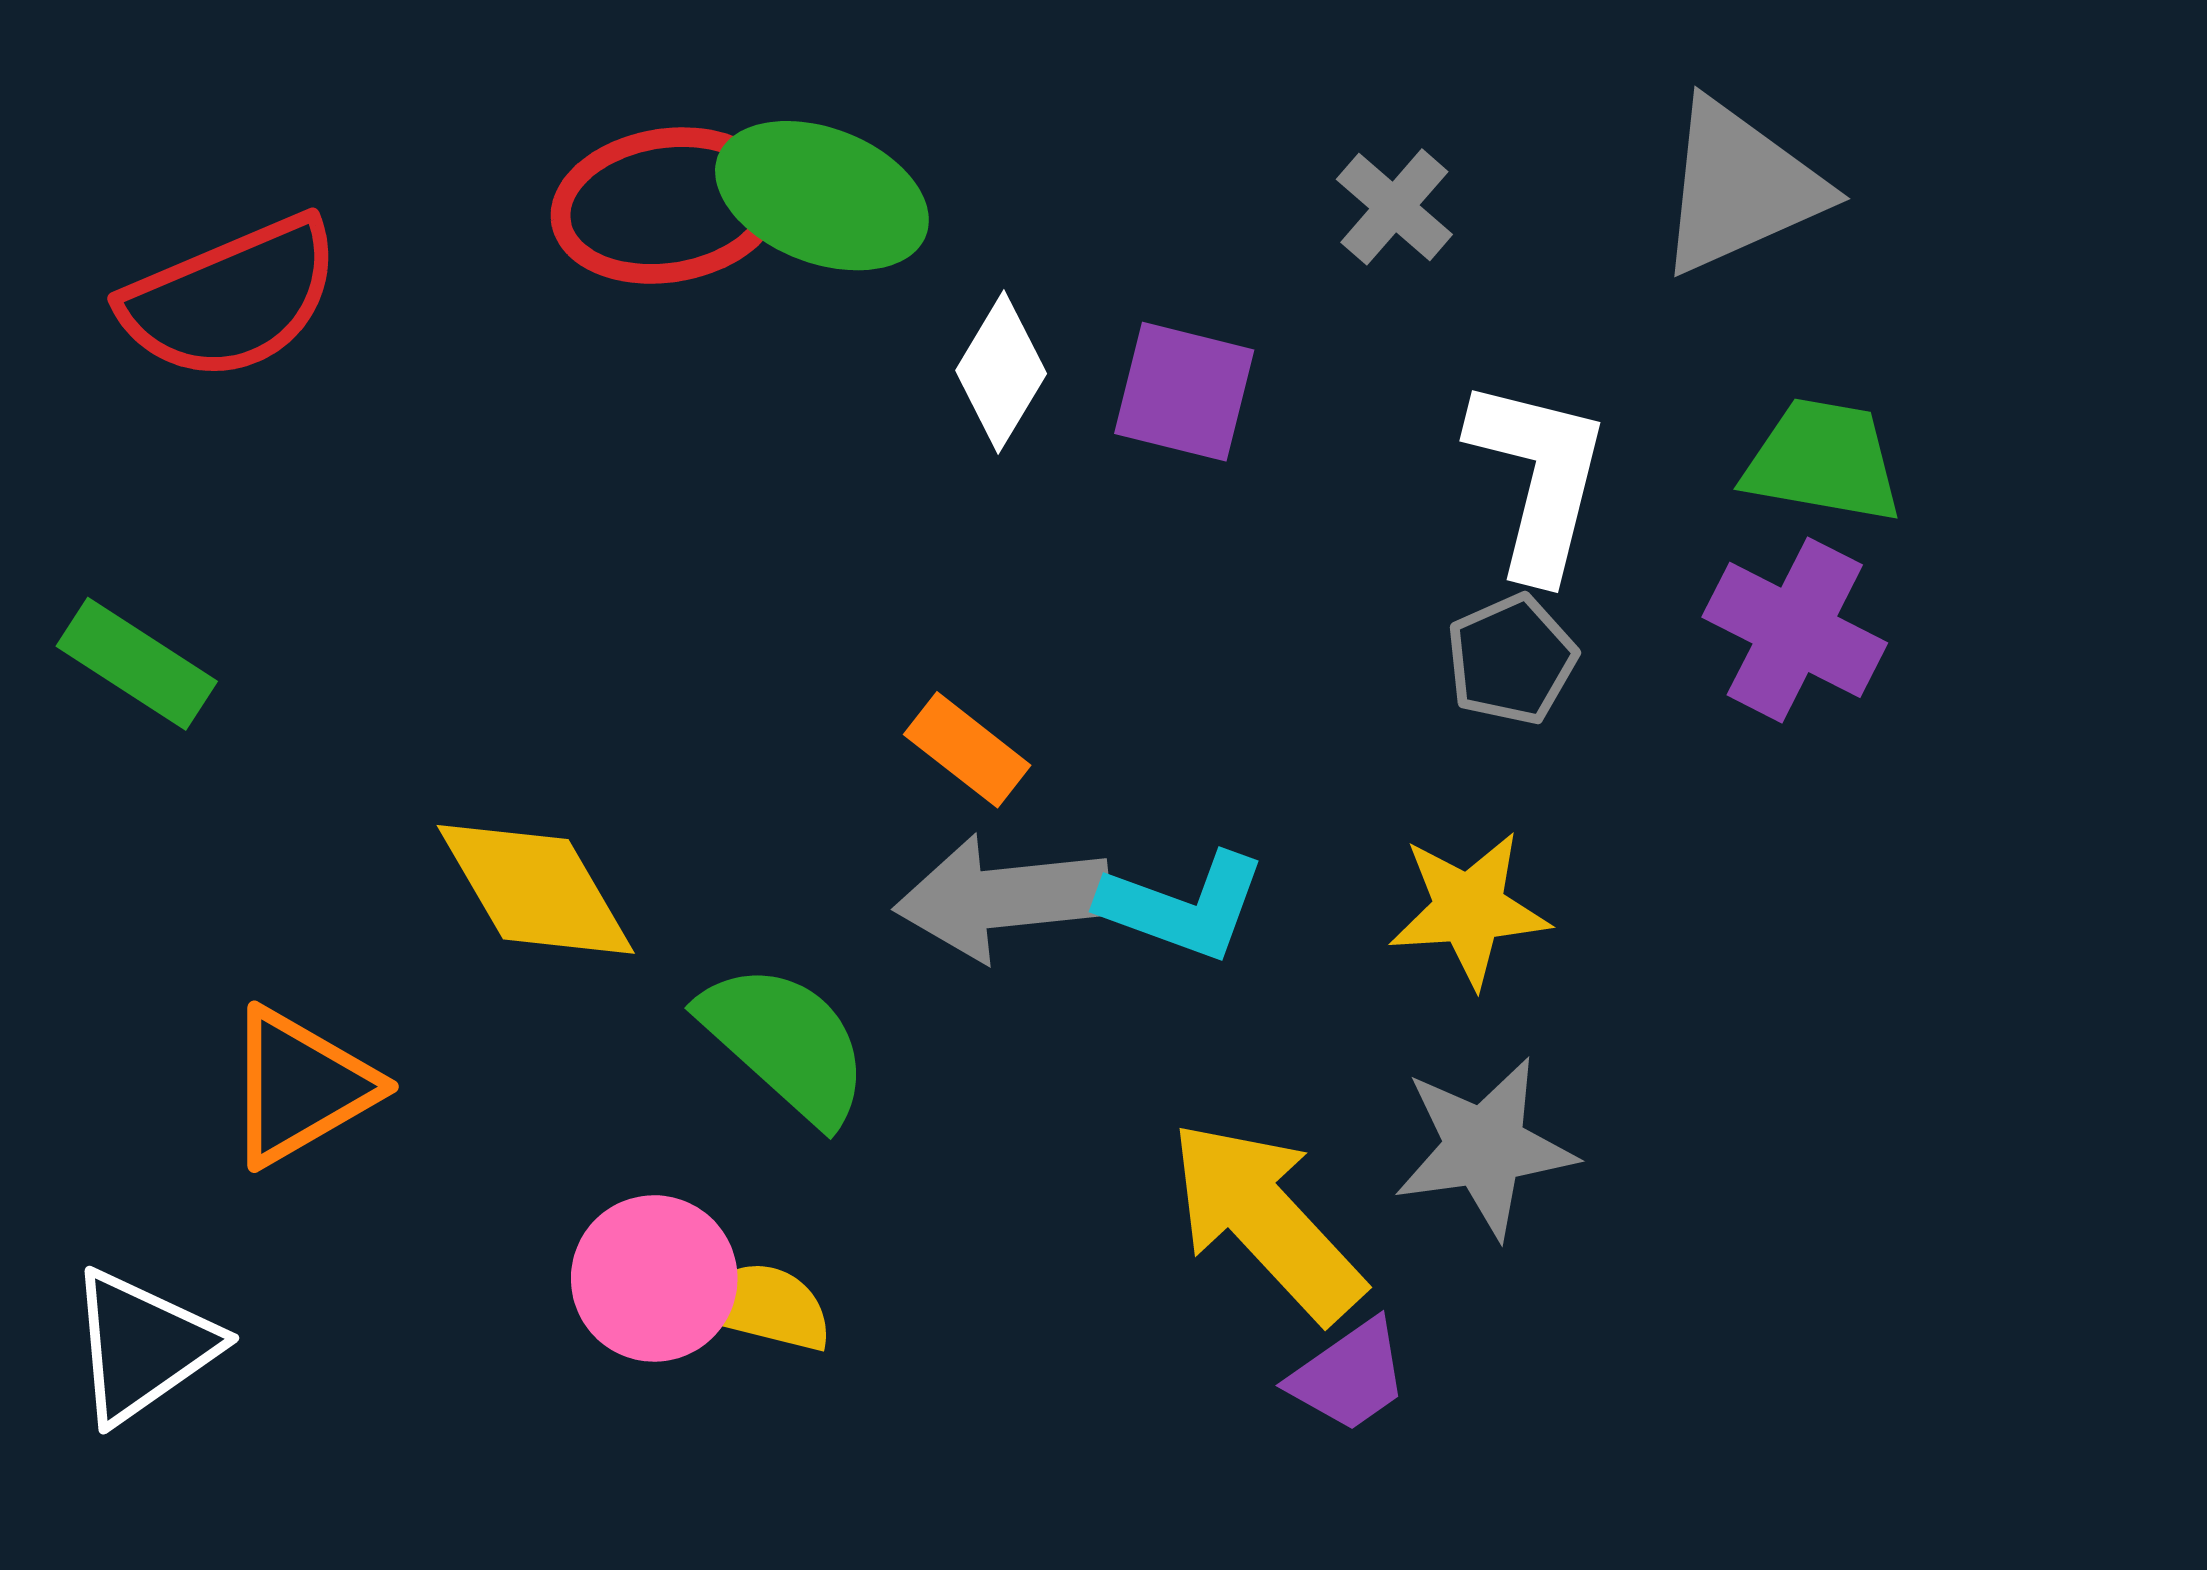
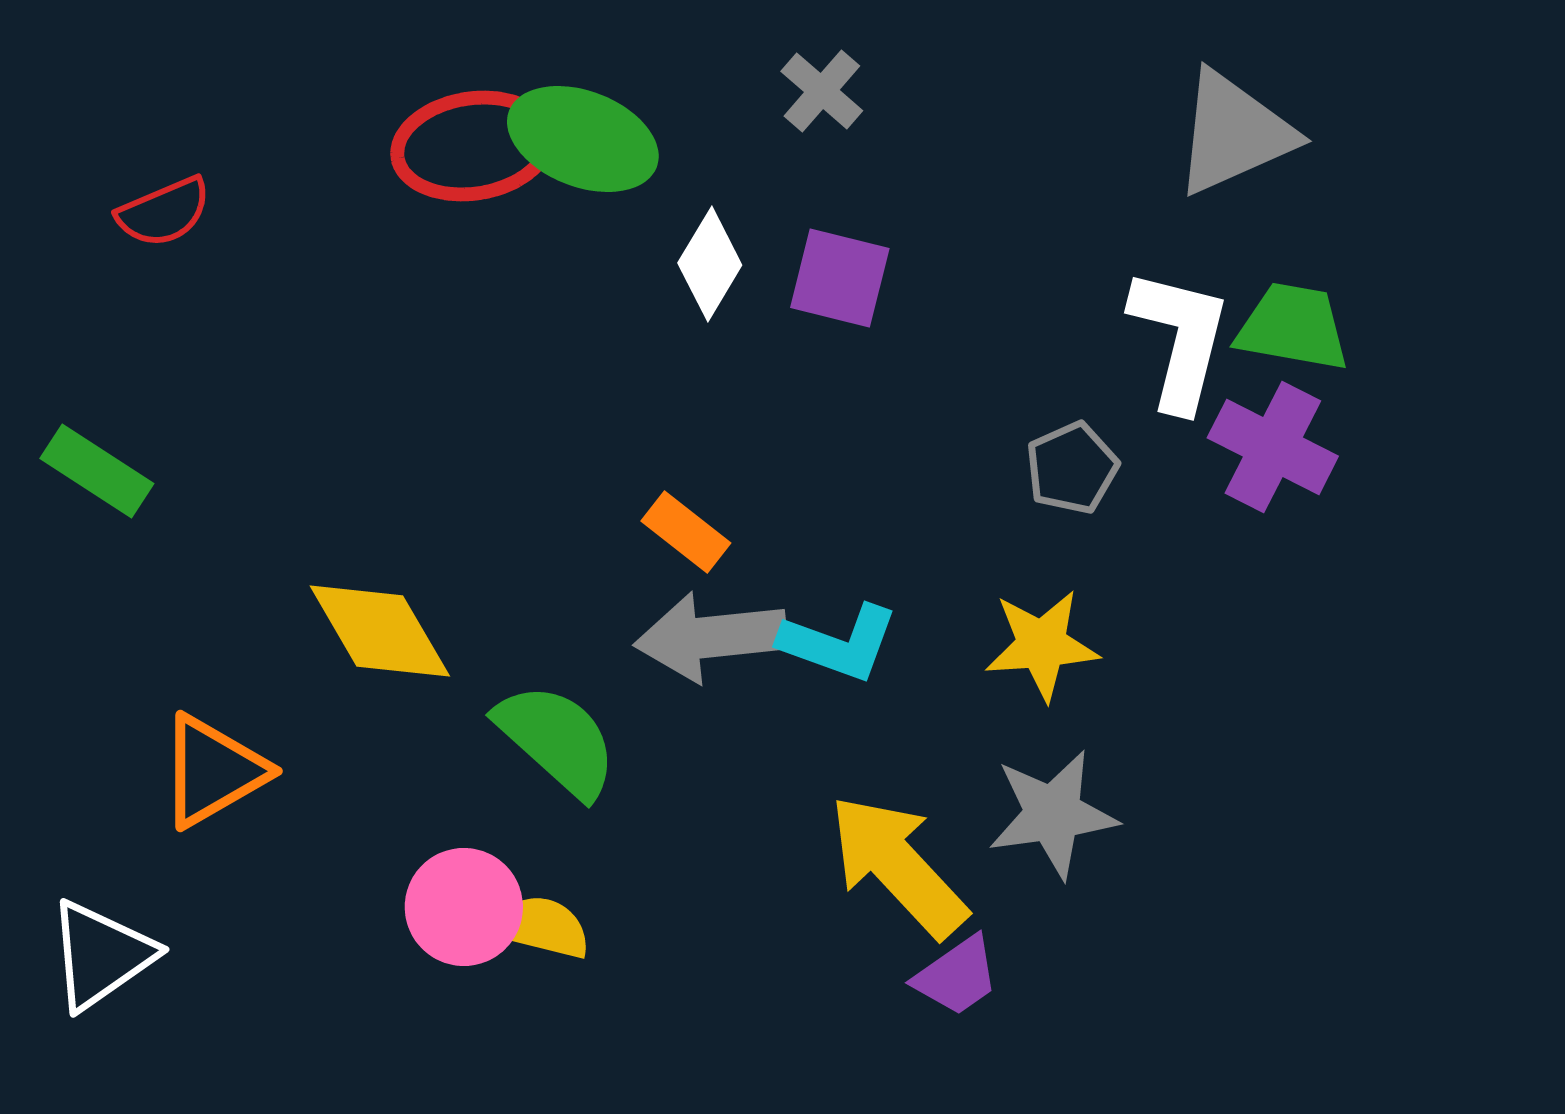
gray cross: (1394, 207) -> (822, 91), moved
red semicircle: (231, 299) -> (164, 212), size x0.6
white L-shape: (1538, 478) -> (1180, 339), moved

